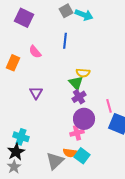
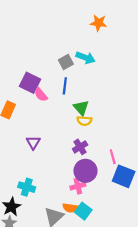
gray square: (66, 11) -> (66, 62), moved
purple square: (24, 18) -> (30, 83), moved
pink semicircle: (35, 52) -> (41, 95), moved
green triangle: (76, 83) -> (81, 108), moved
cyan cross: (21, 137) -> (27, 187), moved

